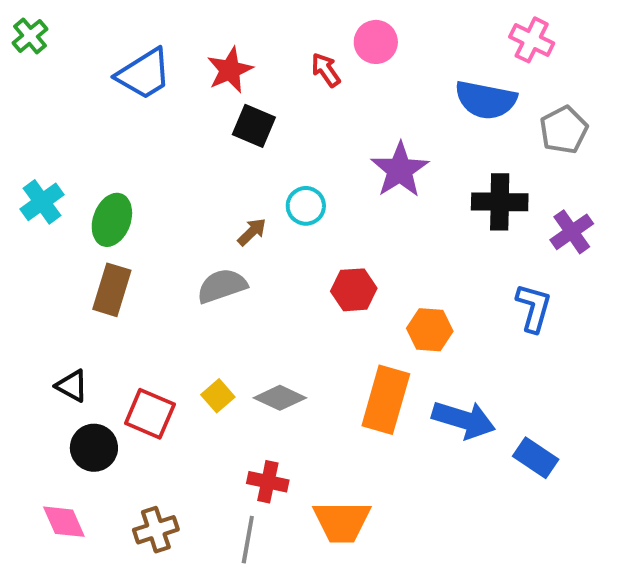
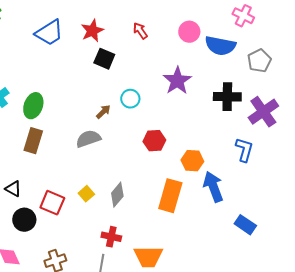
pink circle: (376, 42) -> (189, 32), moved
purple cross: (572, 232) -> (263, 112), size x1.4
gray diamond: (280, 398) -> (117, 195), turned -75
blue arrow: (464, 420) -> (213, 187), moved, turned -128

